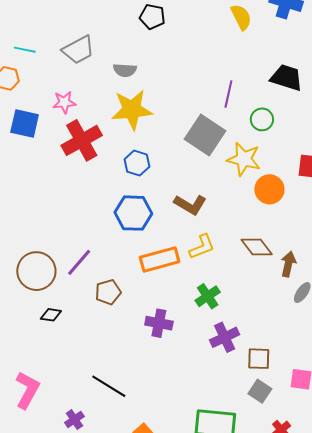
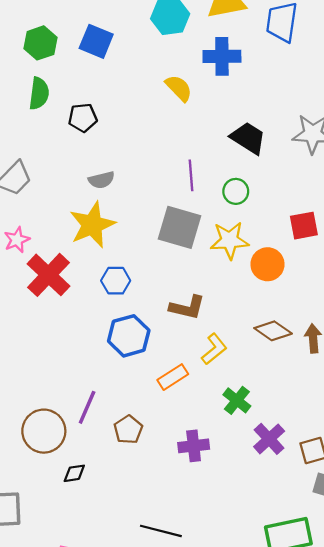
gray semicircle: (125, 70) -> (101, 180), moved
black trapezoid: (287, 78) -> (248, 138), turned 32
orange rectangle: (160, 260) -> (173, 377), size x0.7

